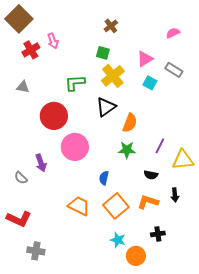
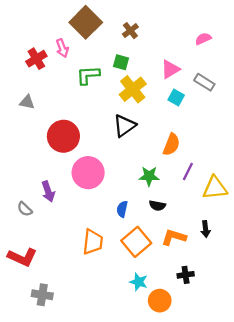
brown square: (19, 19) -> (86, 22), moved
green L-shape: (75, 83) -> (88, 75), moved
orange semicircle: (130, 123) -> (171, 144), moved
black semicircle: (151, 175) -> (157, 206), moved
orange trapezoid: (79, 206) -> (93, 242), turned 70

